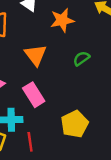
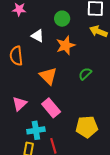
yellow pentagon: (75, 124) -> (87, 127), turned 30

